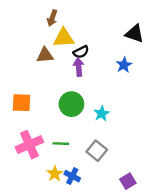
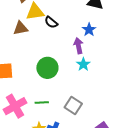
black semicircle: (81, 52) -> (51, 22), turned 72
purple arrow: (79, 67) -> (79, 46), moved
cyan star: (102, 114) -> (83, 64), moved

